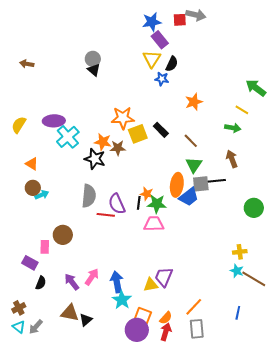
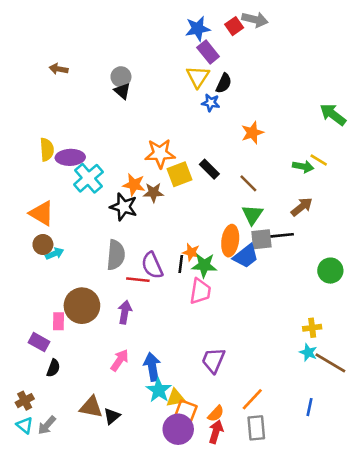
red square: (180, 20) -> (234, 26), turned -32
brown arrow: (27, 64) -> (59, 69), moved
yellow line: (242, 110) -> (319, 160), moved
yellow semicircle: (19, 125) -> (47, 150), moved, turned 144
brown arrow: (232, 159) -> (302, 207), turned 72
orange triangle: (32, 164) -> (42, 213), size x1.5
pink trapezoid: (154, 224) -> (200, 291), turned 100
brown circle: (63, 235) -> (82, 306), size x1.4
purple arrow: (72, 282) -> (125, 312), moved, turned 48
yellow triangle: (151, 285) -> (176, 398), moved

